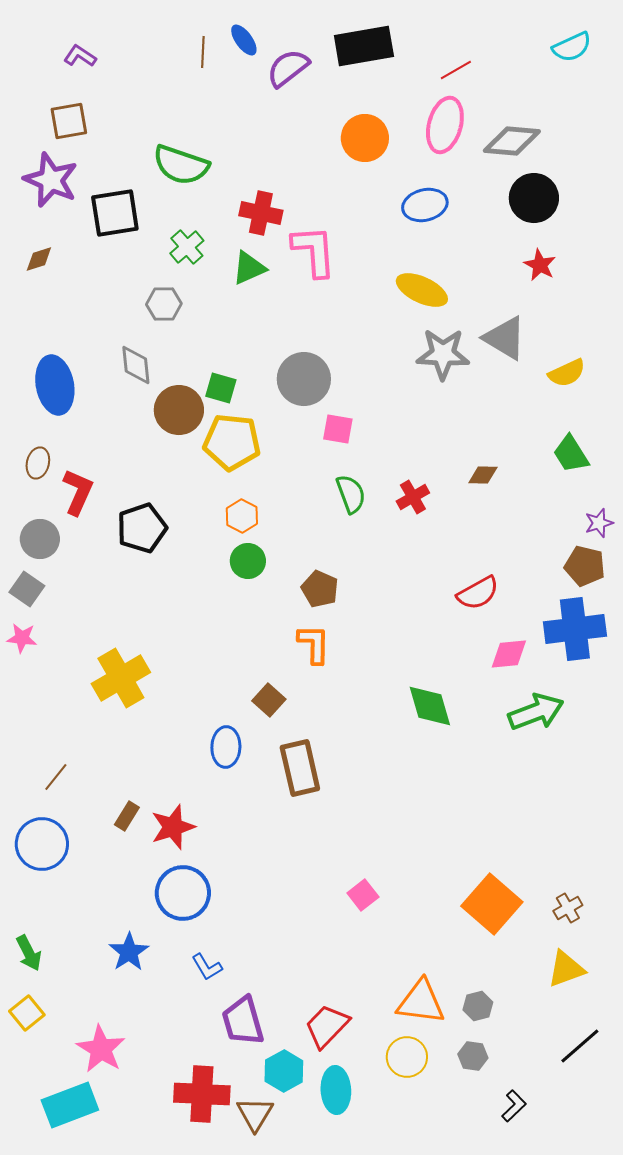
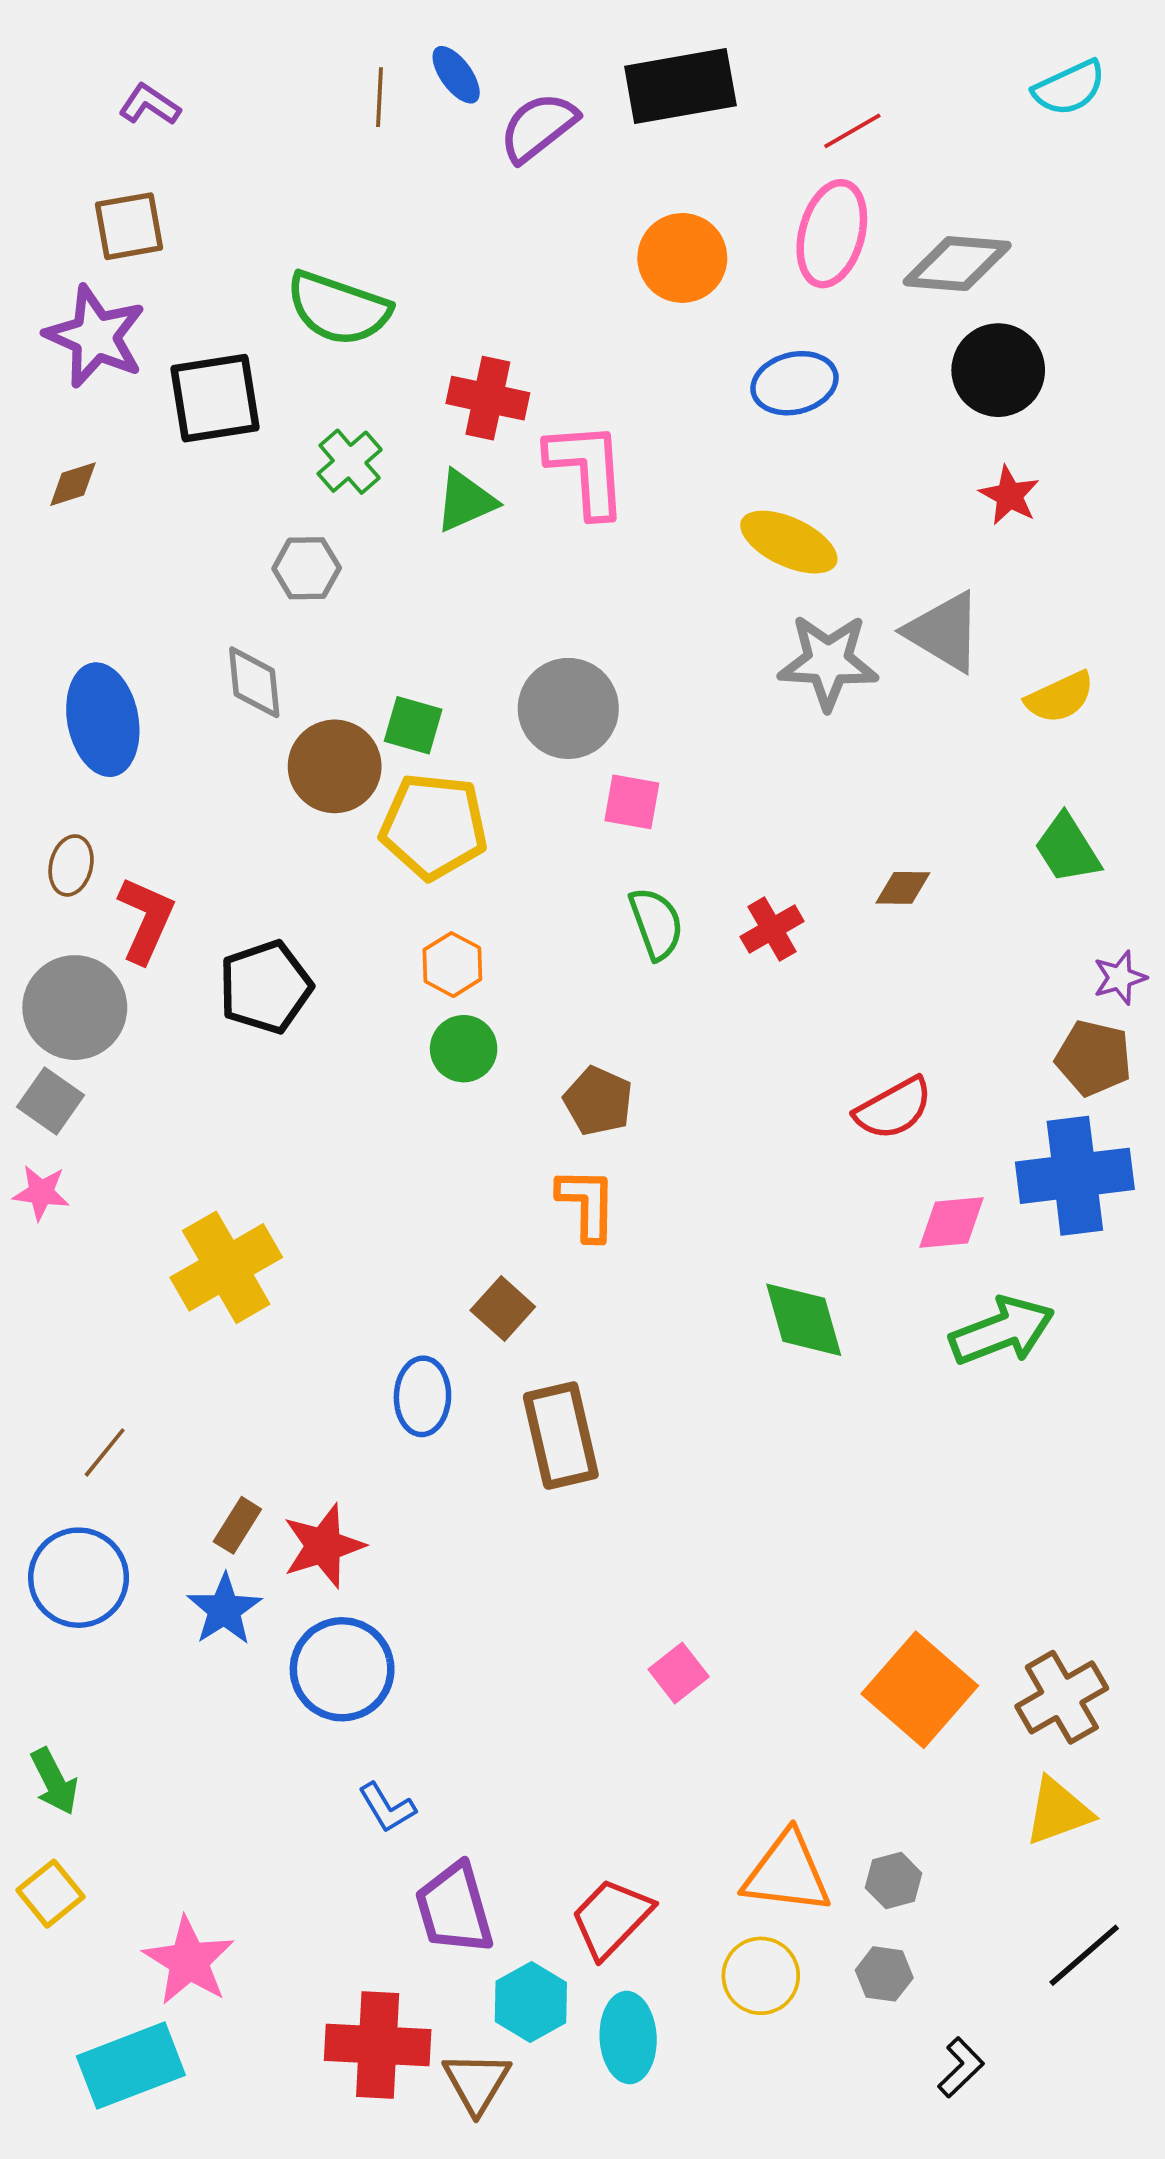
gray circle: (40, 539) -> (75, 1008), size x1.4
brown cross: (568, 908) -> (1062, 1697), size x1.6
blue star: (129, 952) -> (224, 1609), moved

